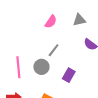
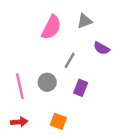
pink semicircle: (51, 22) -> (51, 27), size x1.5
gray line: (54, 50) -> (70, 61), moved

